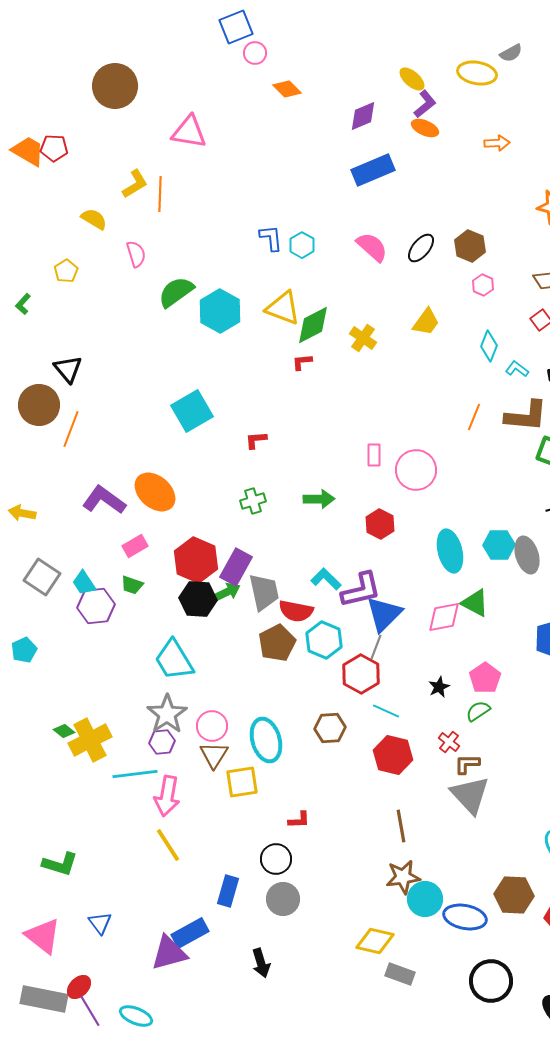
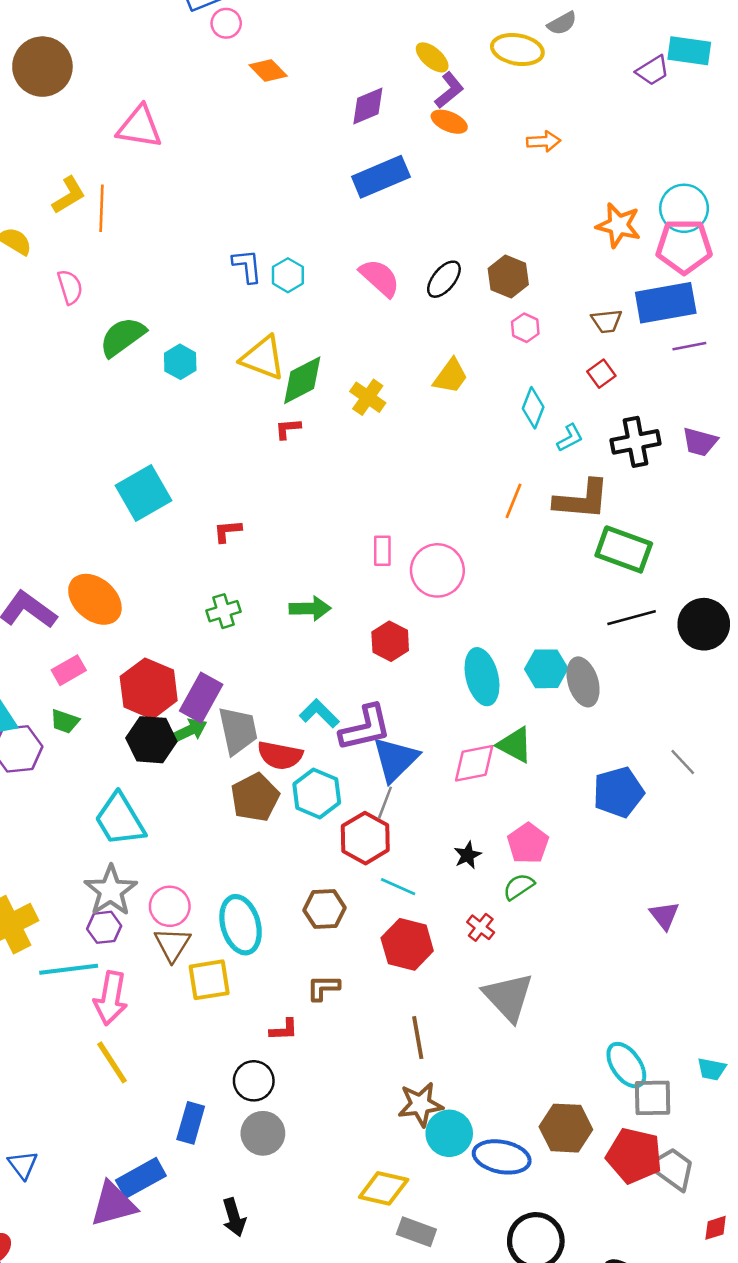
cyan hexagon: (220, 311) -> (180, 362), size x0.6
cyan L-shape: (517, 369) -> (570, 438), turned 115
brown L-shape: (467, 764) -> (323, 988), moved

